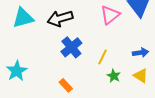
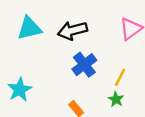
green star: (114, 76) -> (116, 99), moved

